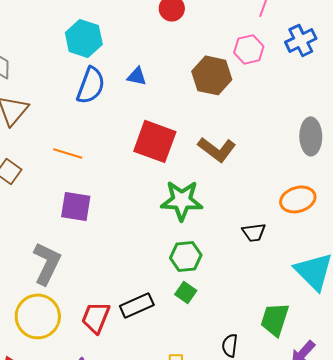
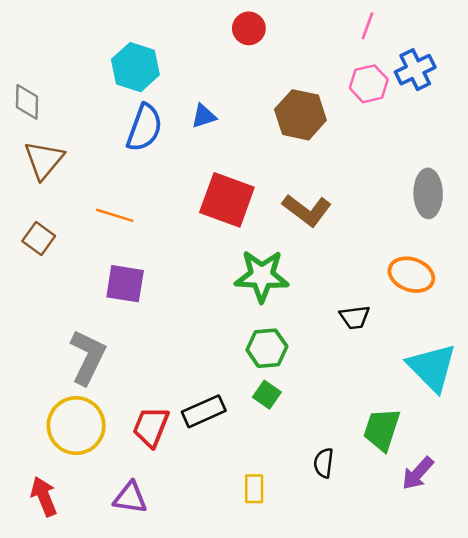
pink hexagon: (249, 49) -> (369, 84), moved
blue triangle: (137, 76) -> (204, 116), turned -30
orange ellipse: (298, 199) -> (411, 275), turned 36

